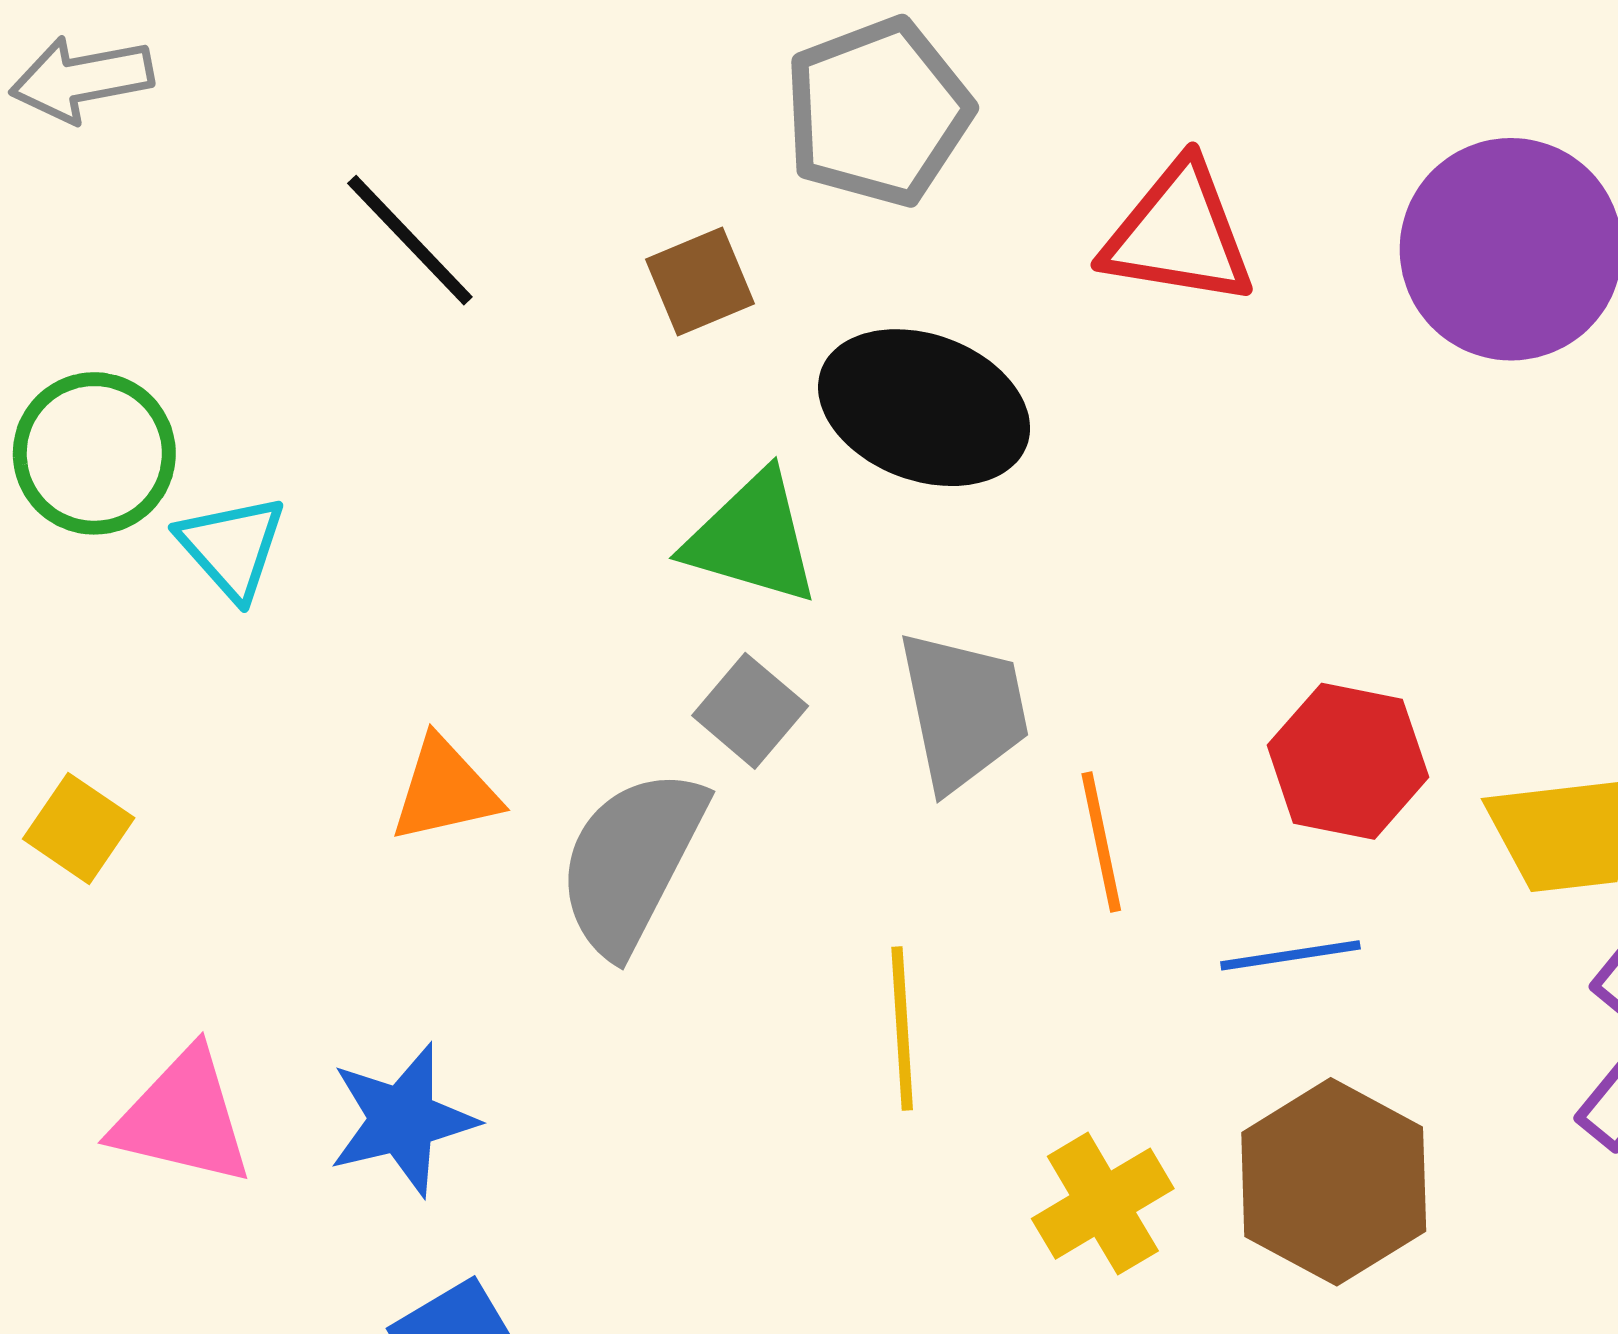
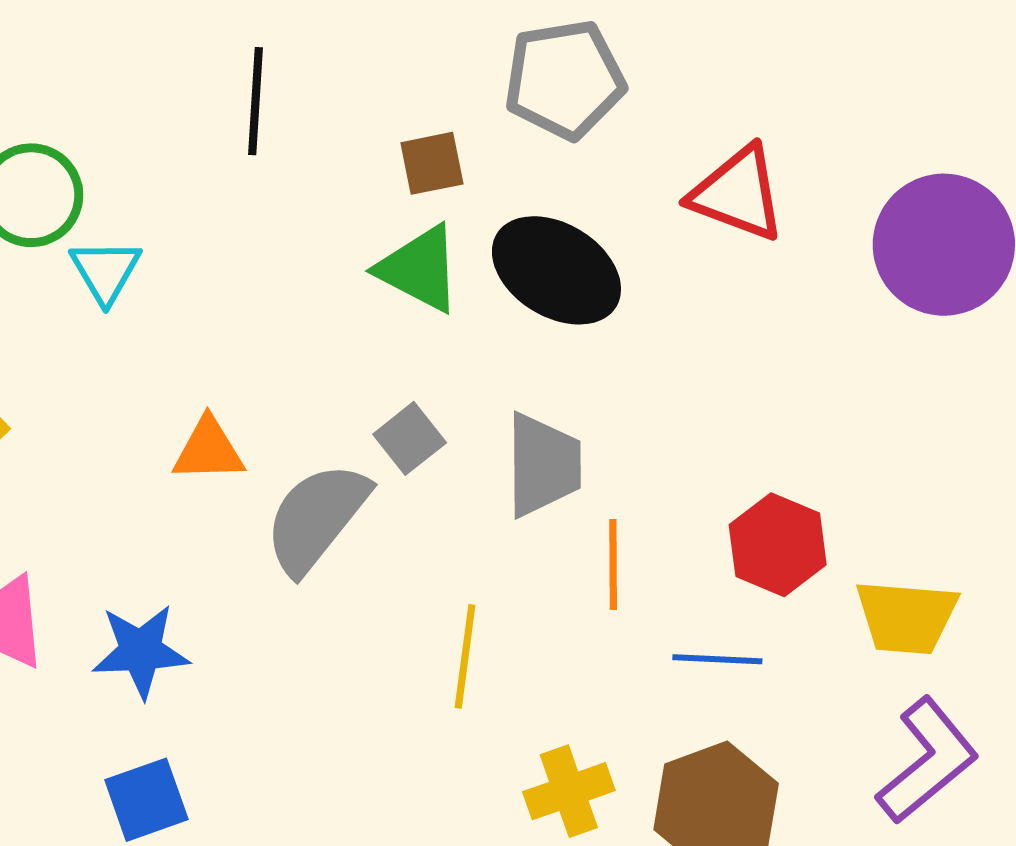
black line: (410, 240) -> (255, 101), turned 36
green triangle: (752, 538) -> (419, 269), moved

